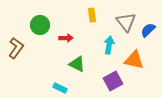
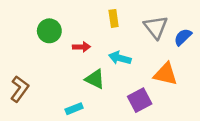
cyan arrow: (109, 45) -> (120, 58), moved, turned -84
brown L-shape: (16, 48) -> (20, 89), moved
cyan rectangle: (60, 88) -> (74, 109), turned -48

